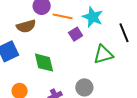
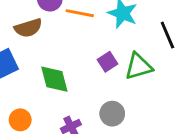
purple square: (76, 34) -> (108, 62), moved

